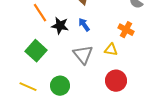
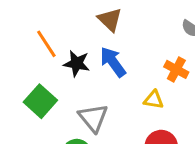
blue arrow: (84, 25) -> (113, 62), size x1.5
gray triangle: (83, 55) -> (93, 118), moved

